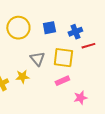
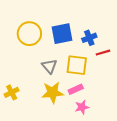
blue square: (49, 28) -> (62, 34), size x1.5
yellow star: (22, 77) -> (53, 92), moved, size x1.5
pink star: (80, 98) -> (82, 107), moved

